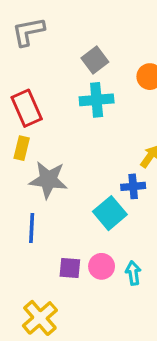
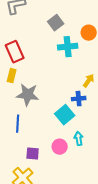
cyan cross: (97, 100) -> (68, 47), moved
purple square: (70, 268) -> (33, 154), moved
cyan arrow: (133, 273) -> (79, 139), moved

